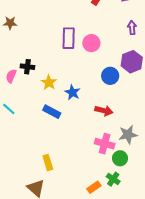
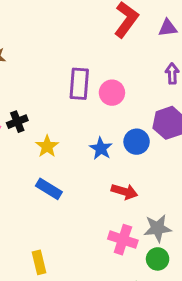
black cross: (27, 67) -> (17, 122), turned -32
blue star: (73, 92) -> (101, 148), moved
green circle: (120, 158) -> (158, 259), moved

